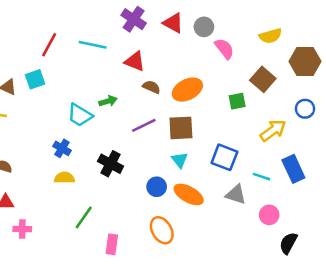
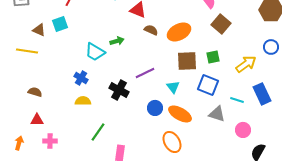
brown square: (263, 79) -> (221, 24), moved
green square: (237, 101) -> (213, 57), moved
purple line: (144, 125) -> (145, 73), moved
brown square: (181, 128) -> (187, 61), moved
orange ellipse: (162, 230) -> (172, 142), moved

